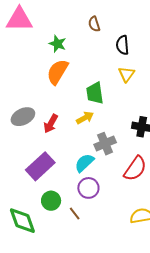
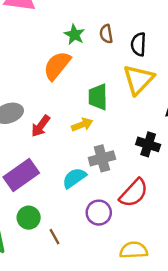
brown semicircle: (94, 24) -> (106, 34), moved
green star: (58, 44) -> (74, 35), moved
yellow triangle: (126, 74) -> (139, 80), size x1.6
purple circle: (88, 188) -> (99, 213), moved

